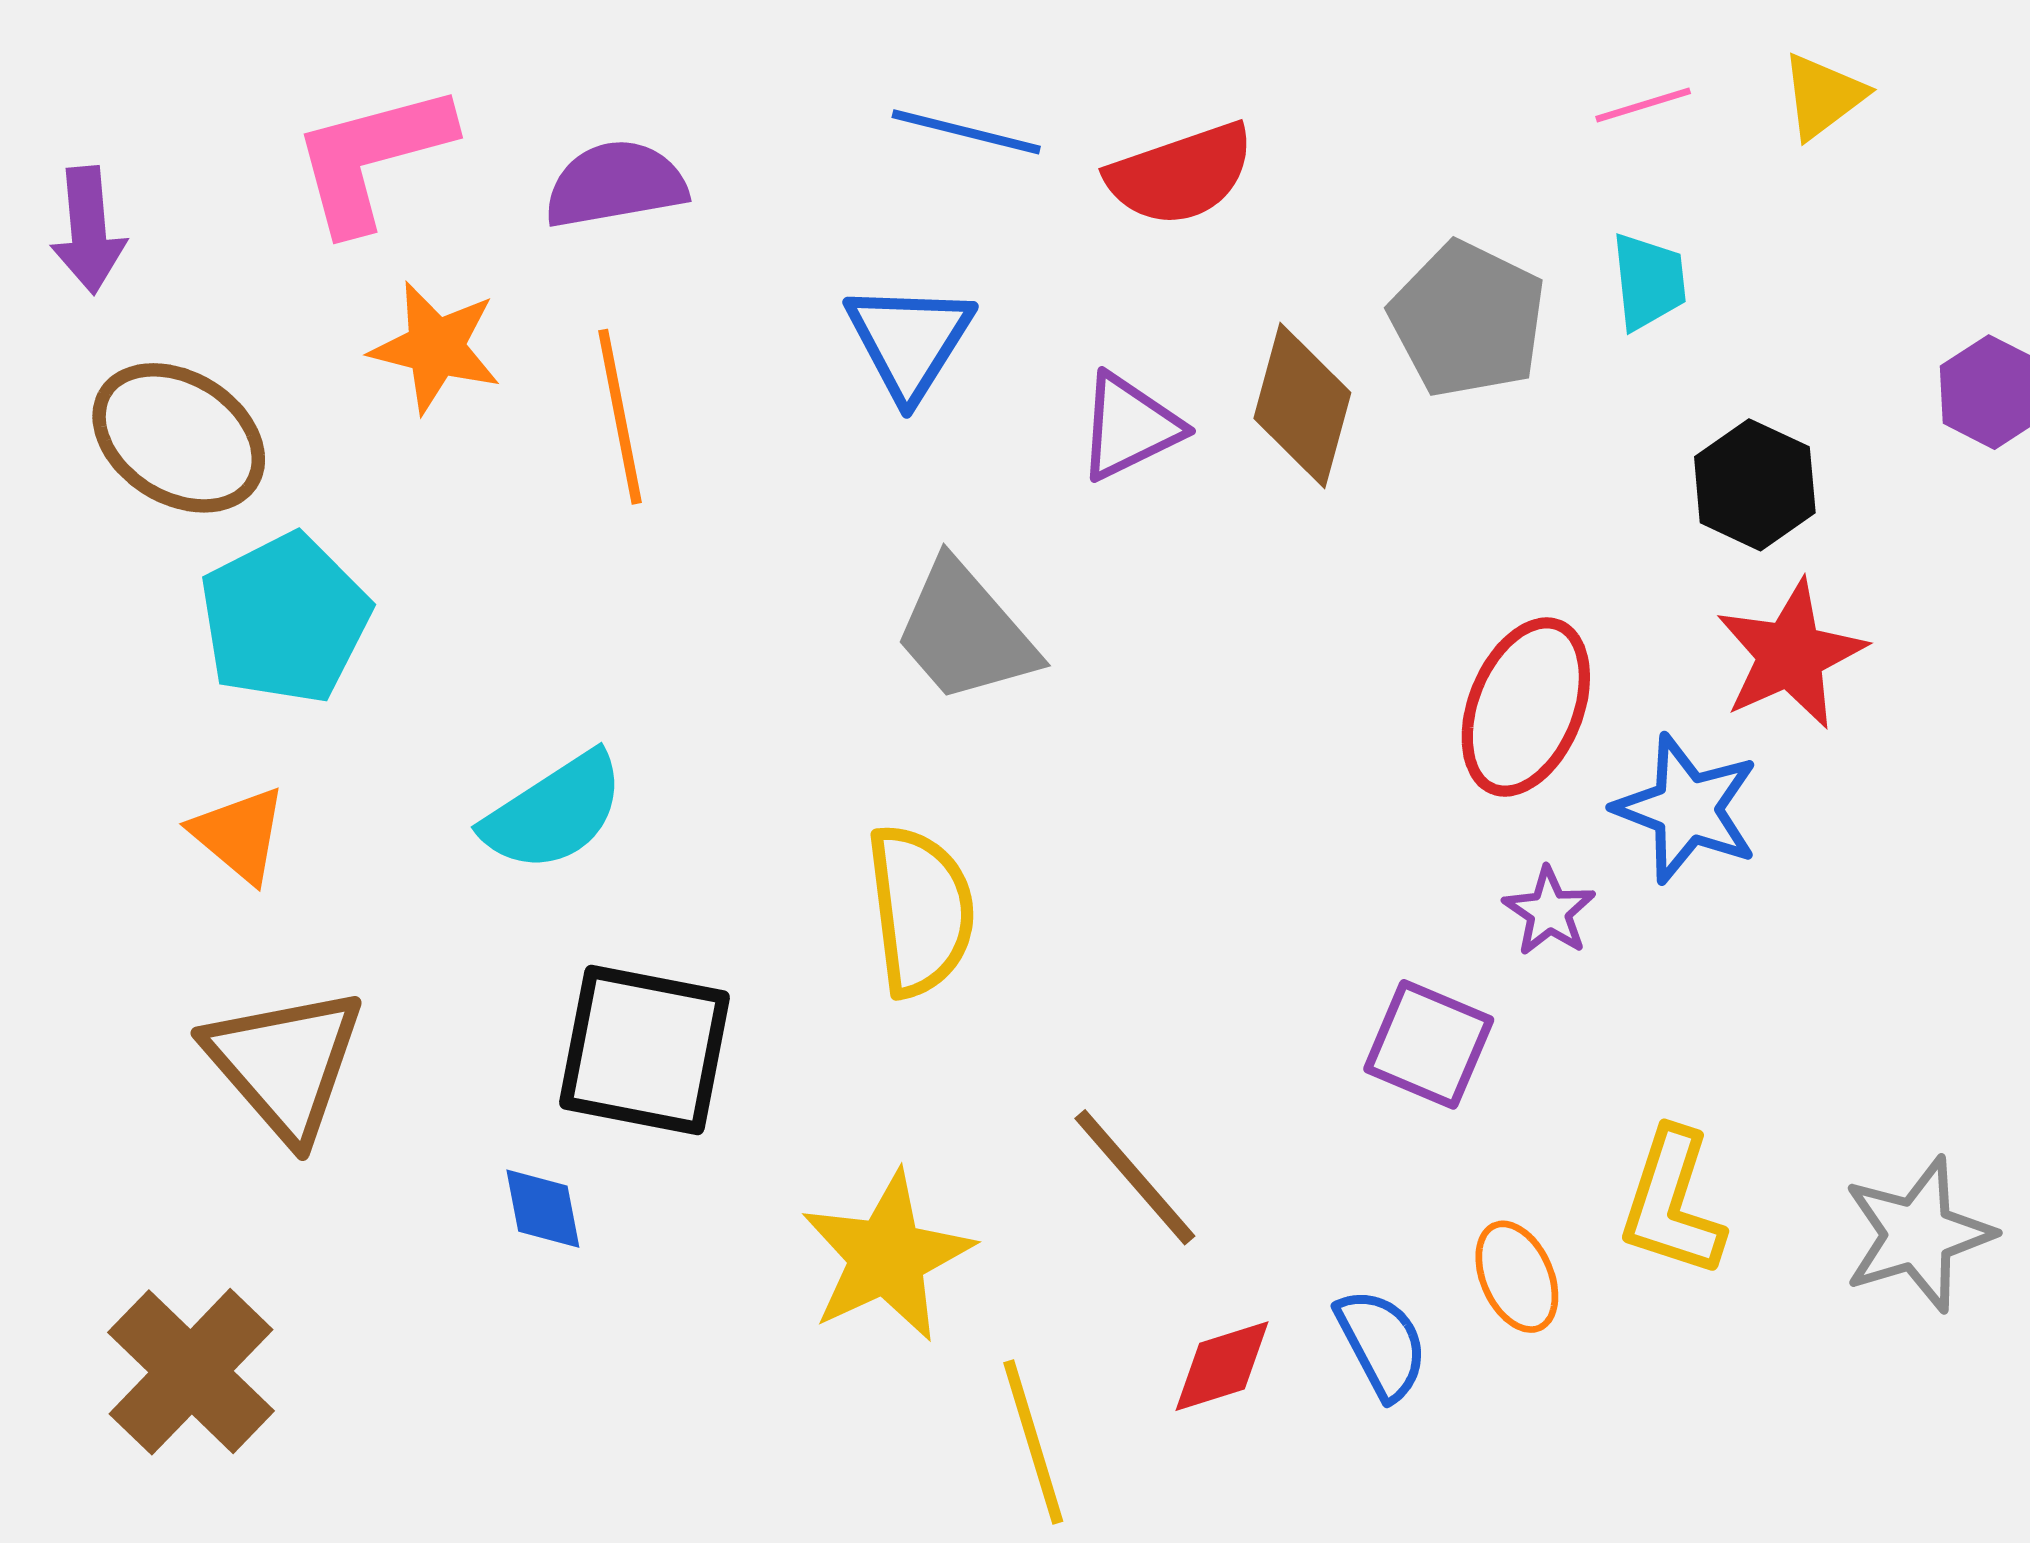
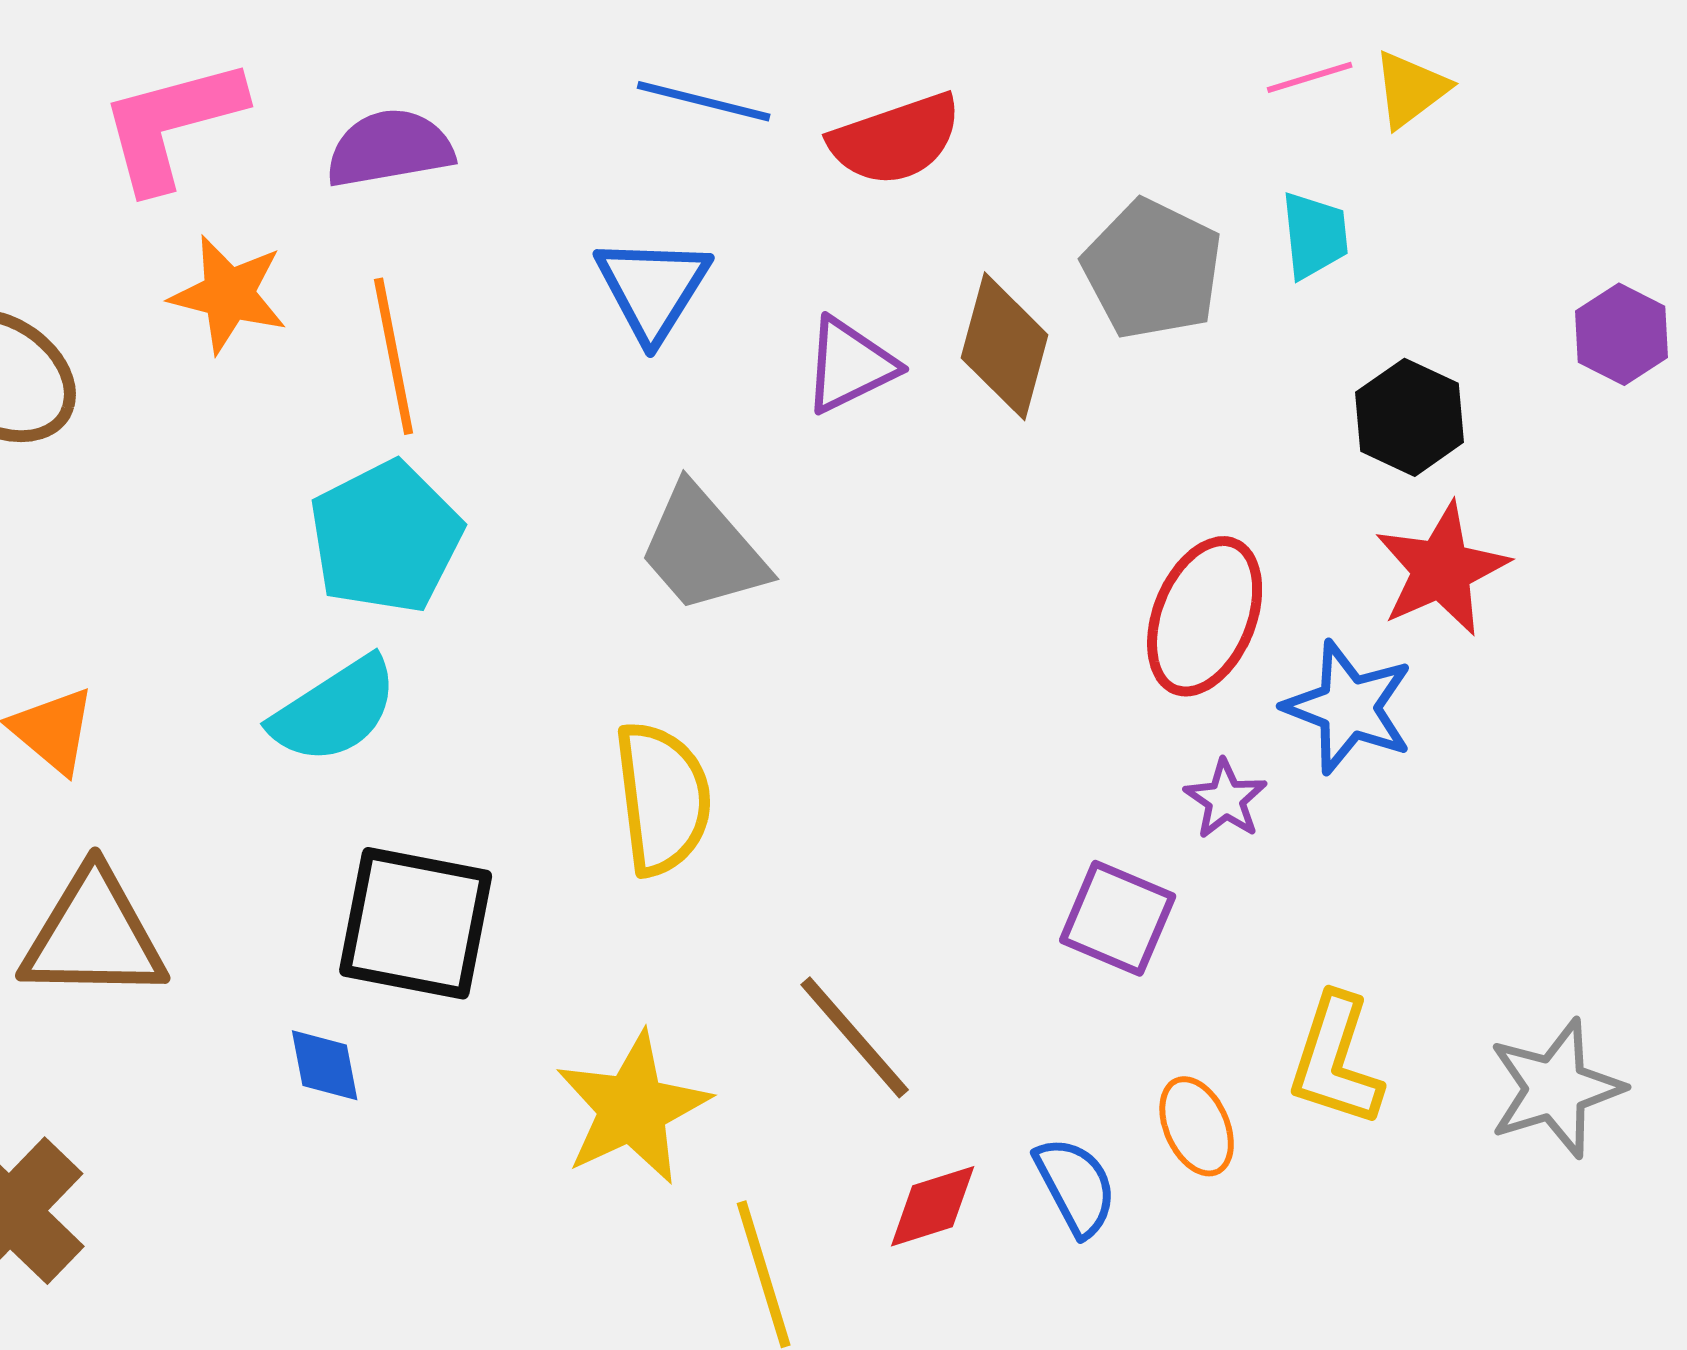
yellow triangle: (1823, 96) -> (1411, 89), moved
cyan pentagon: (285, 619) -> (386, 537), moved
brown triangle: (285, 1063) -> (94, 935), turned -48

